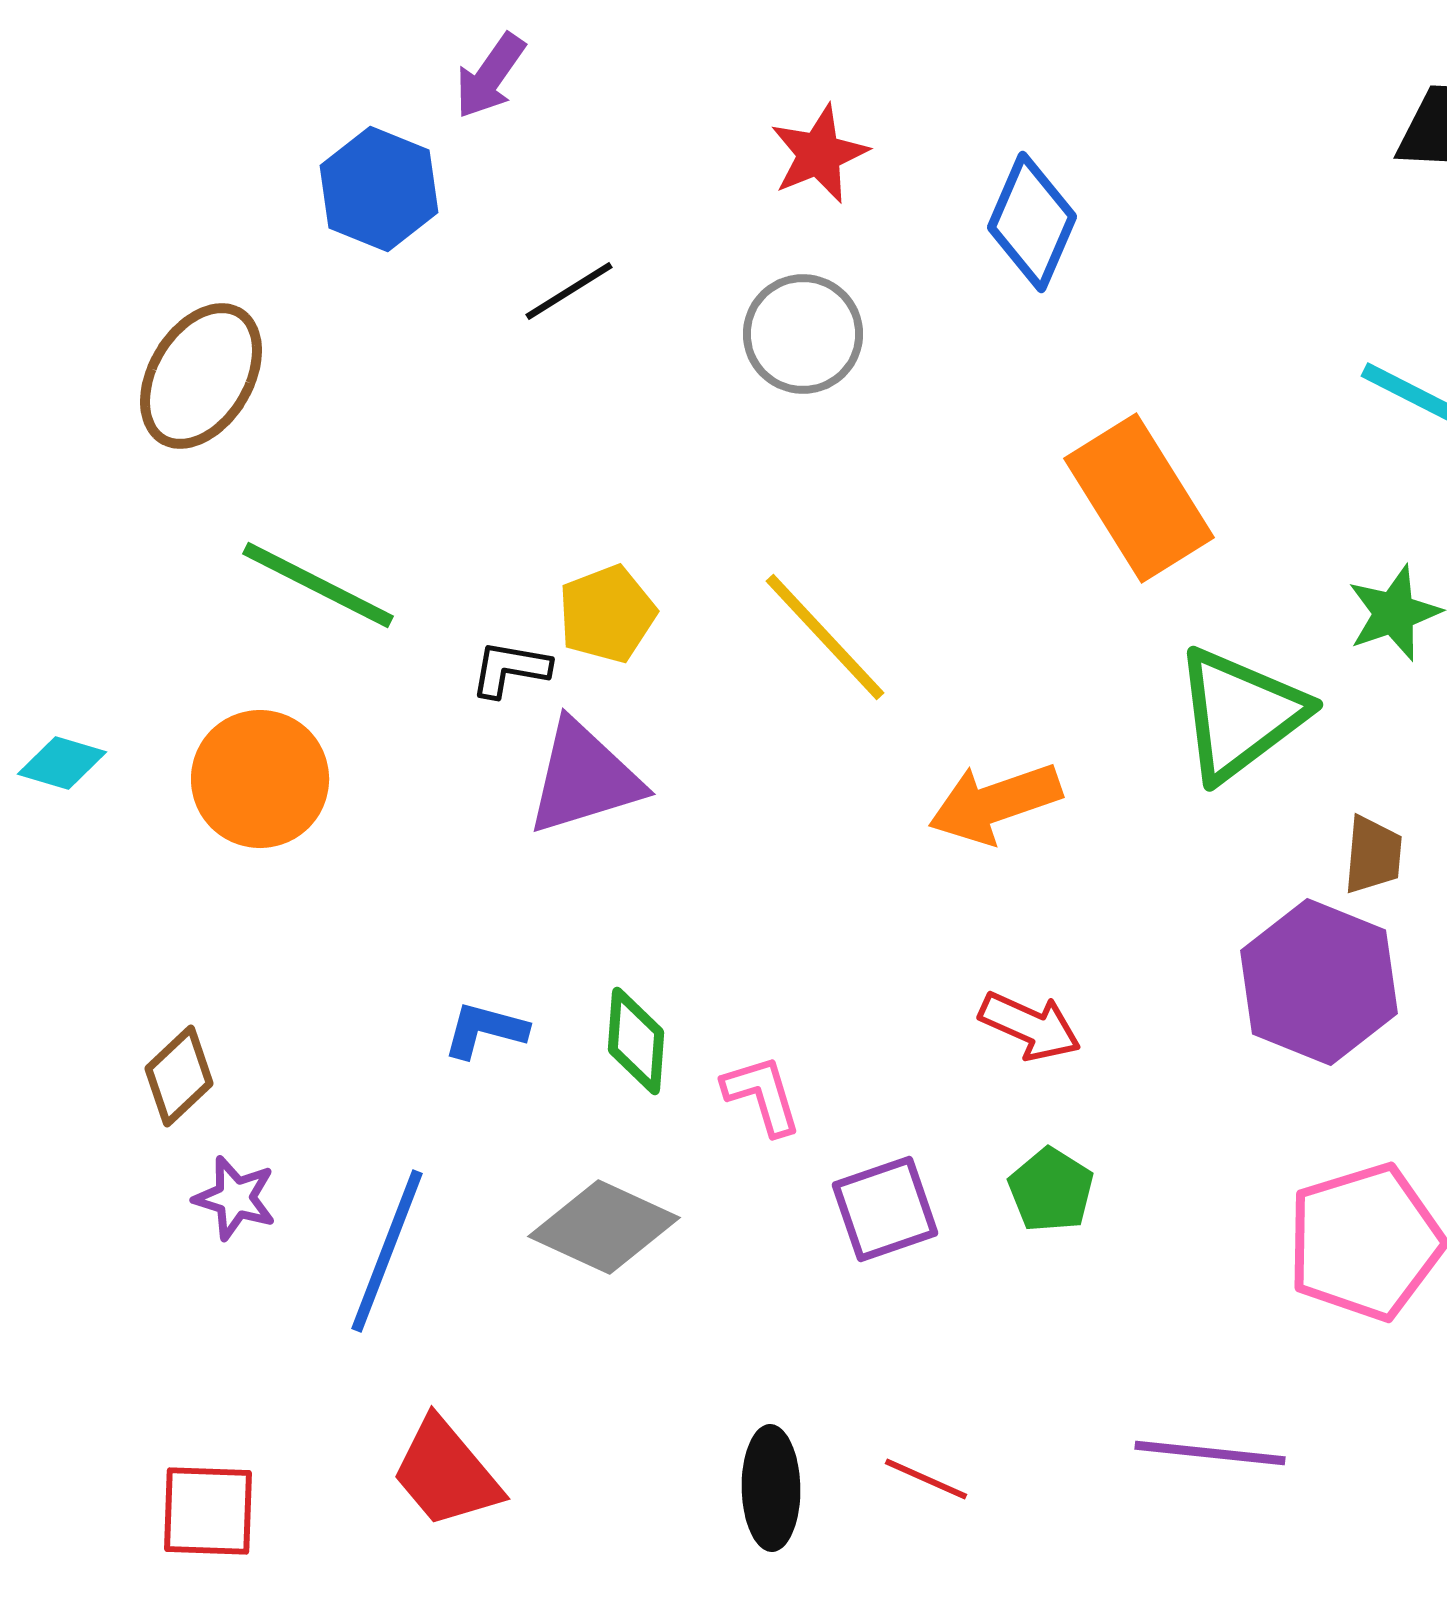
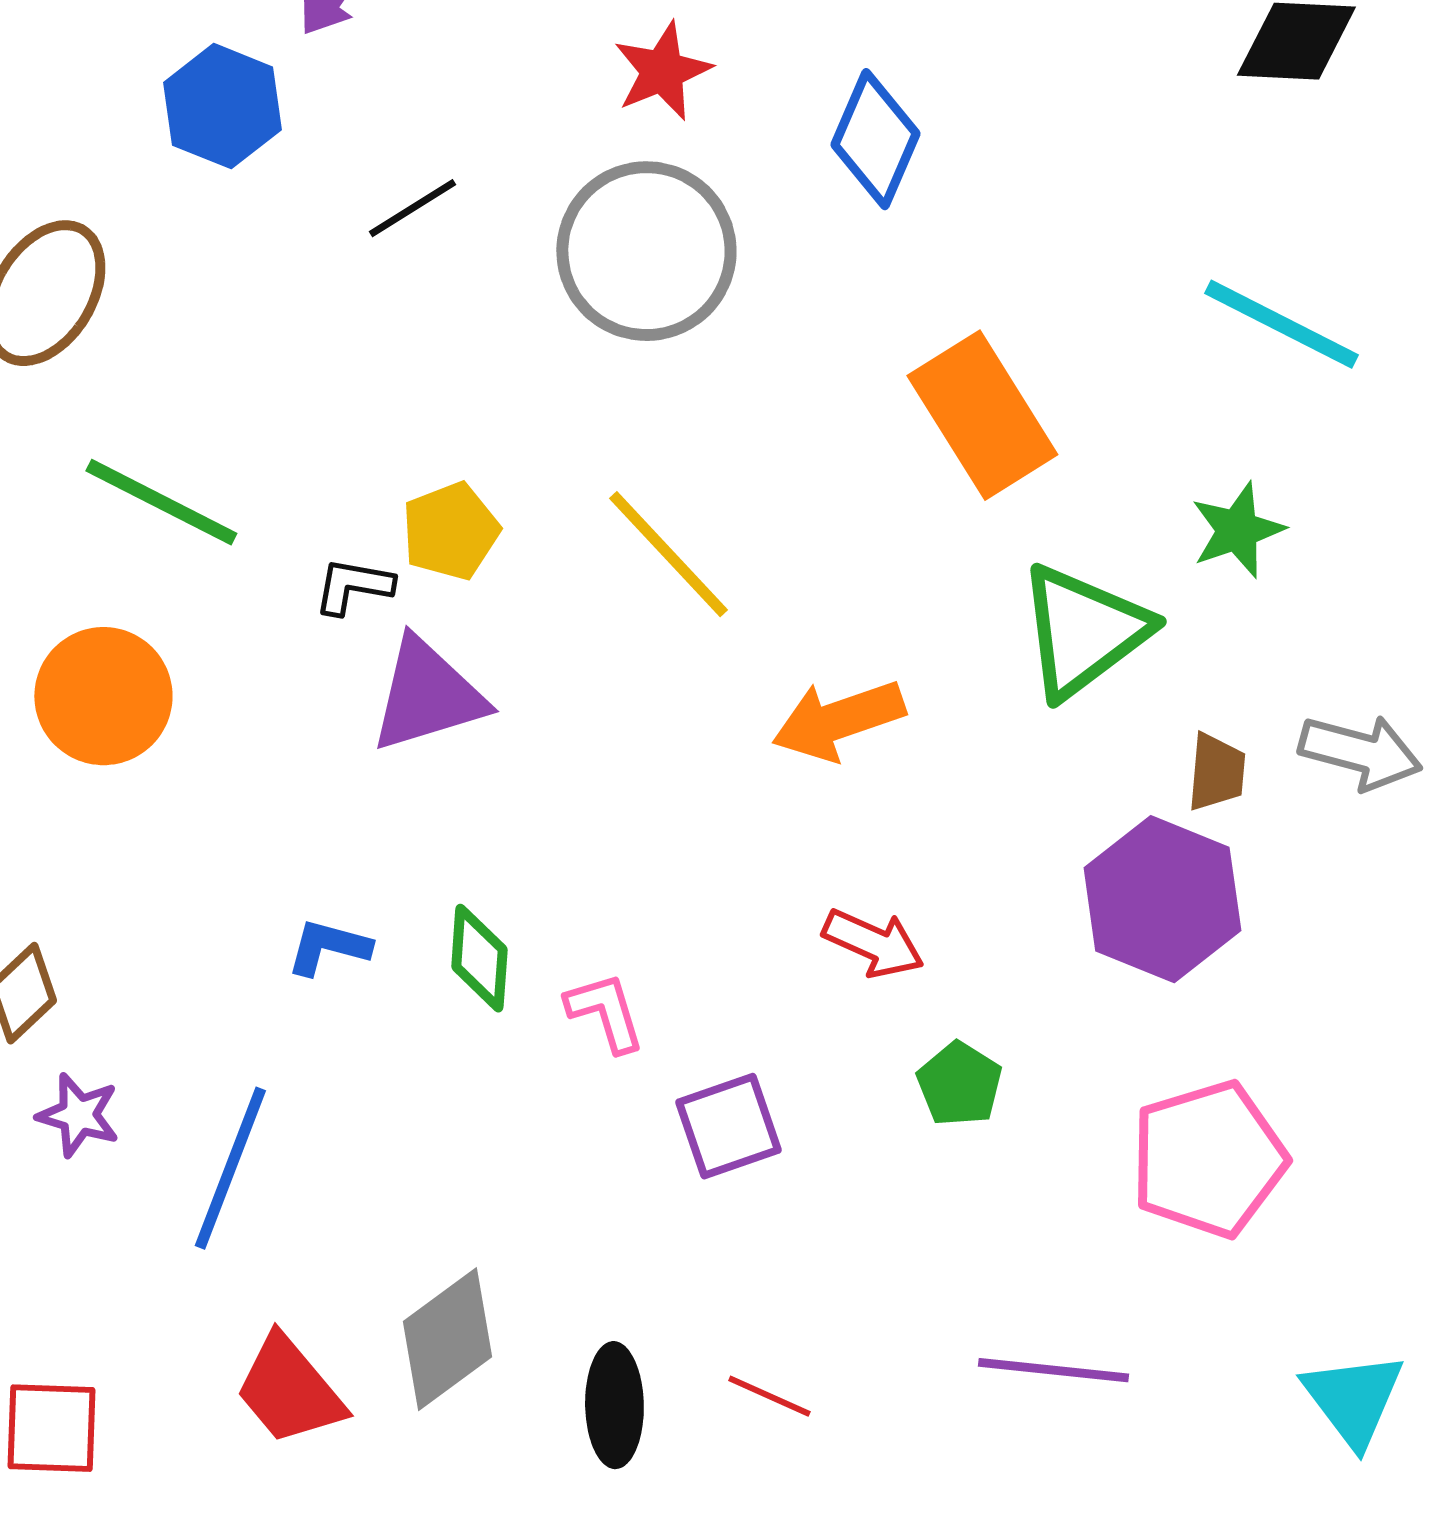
gray circle: (803, 334) -> (646, 251), size x1.5
green pentagon: (1051, 1190) -> (959, 1084), moved
gray diamond: (604, 1227) -> (447, 1339), moved, turned -61

